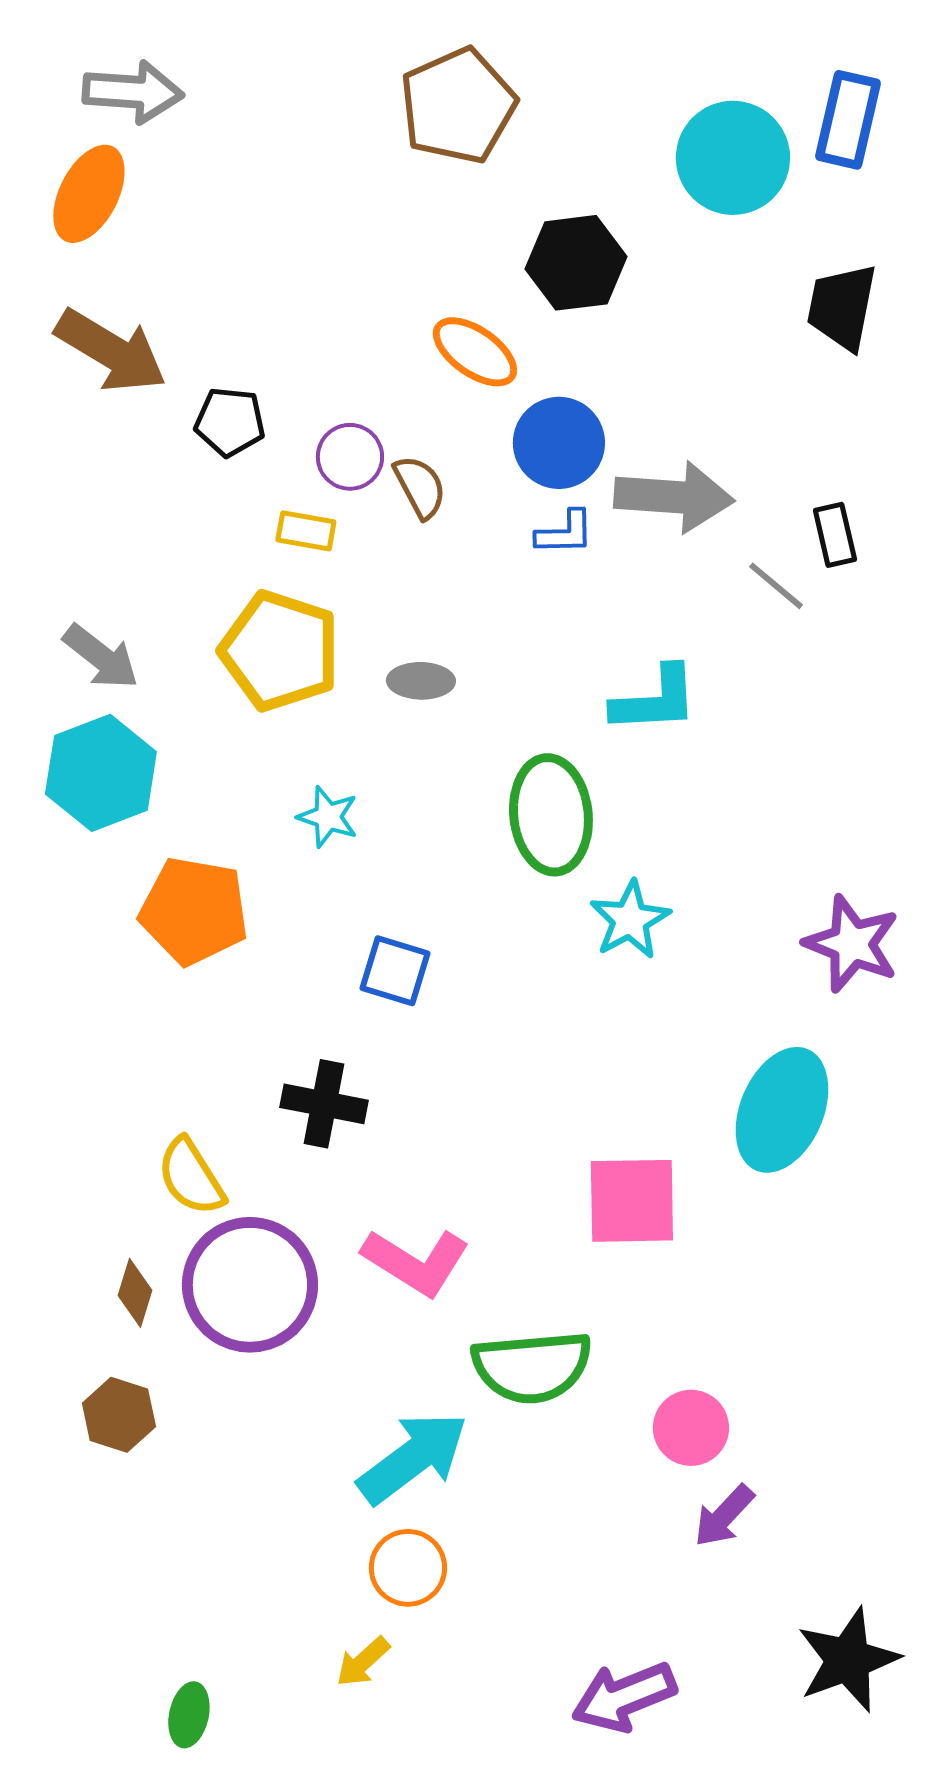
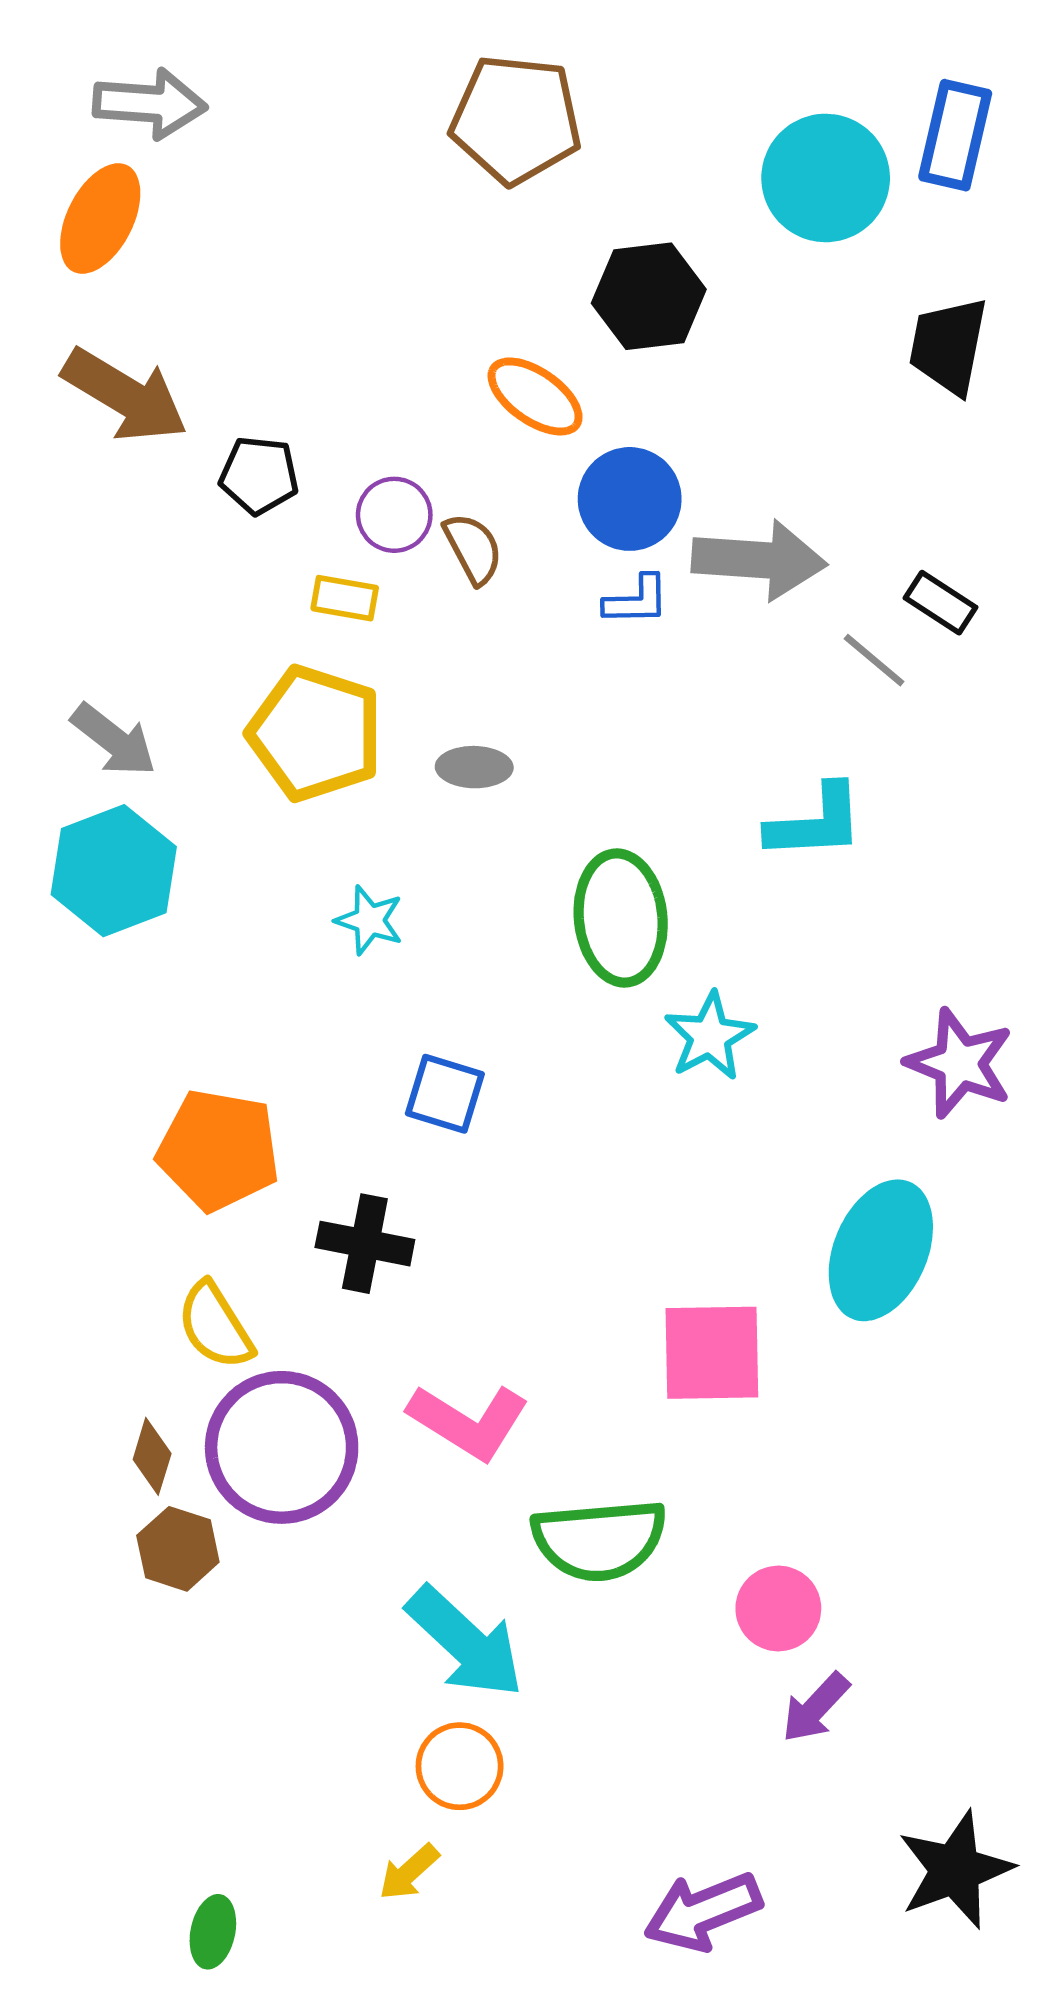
brown pentagon: (458, 106) -> (516, 119), turned 30
black rectangle: (835, 535) -> (941, 603), turned -44
cyan L-shape: (655, 700) -> (816, 822), moved
orange pentagon: (194, 911) -> (219, 1150), moved
brown hexagon: (119, 1415) -> (178, 1549), moved
cyan arrow: (413, 1458) -> (465, 1642), turned 80

